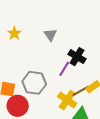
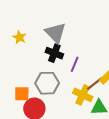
gray triangle: (50, 35) -> (55, 33), size x1.6
black cross: (77, 57) -> (54, 53), moved

